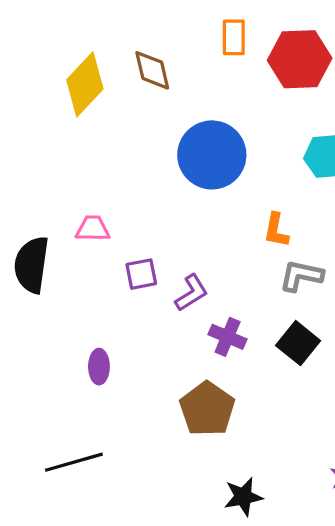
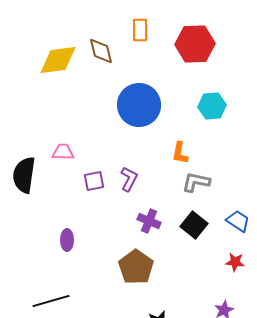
orange rectangle: (234, 37) -> (140, 30), moved
yellow diamond: (85, 84) -> (58, 60), turned 39
purple L-shape: (191, 293) -> (129, 179), moved, turned -30

